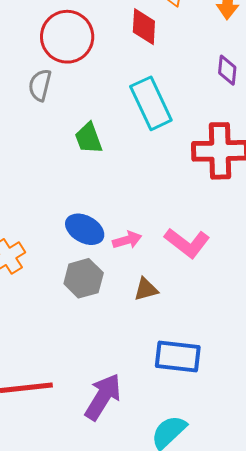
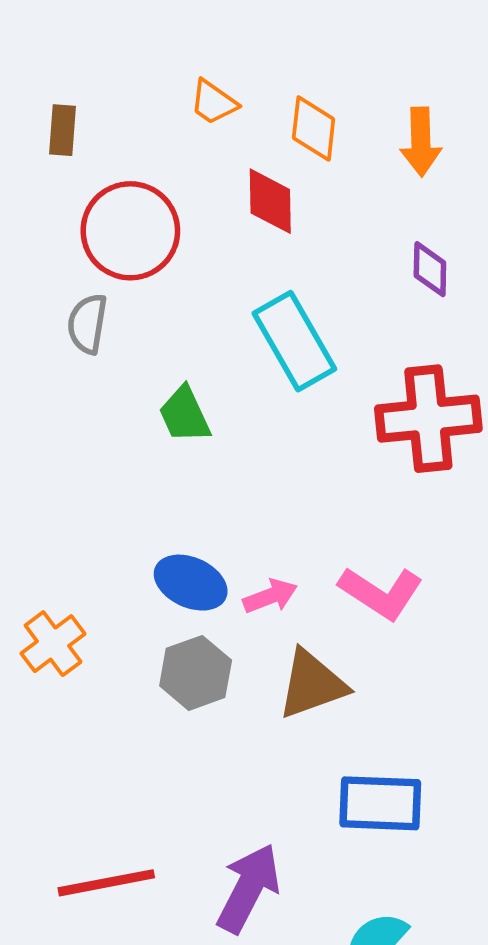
brown triangle: (146, 289) -> (312, 684), size x1.6

